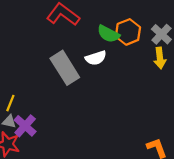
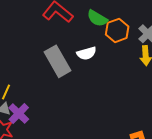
green semicircle: (108, 34) -> (97, 18), moved

